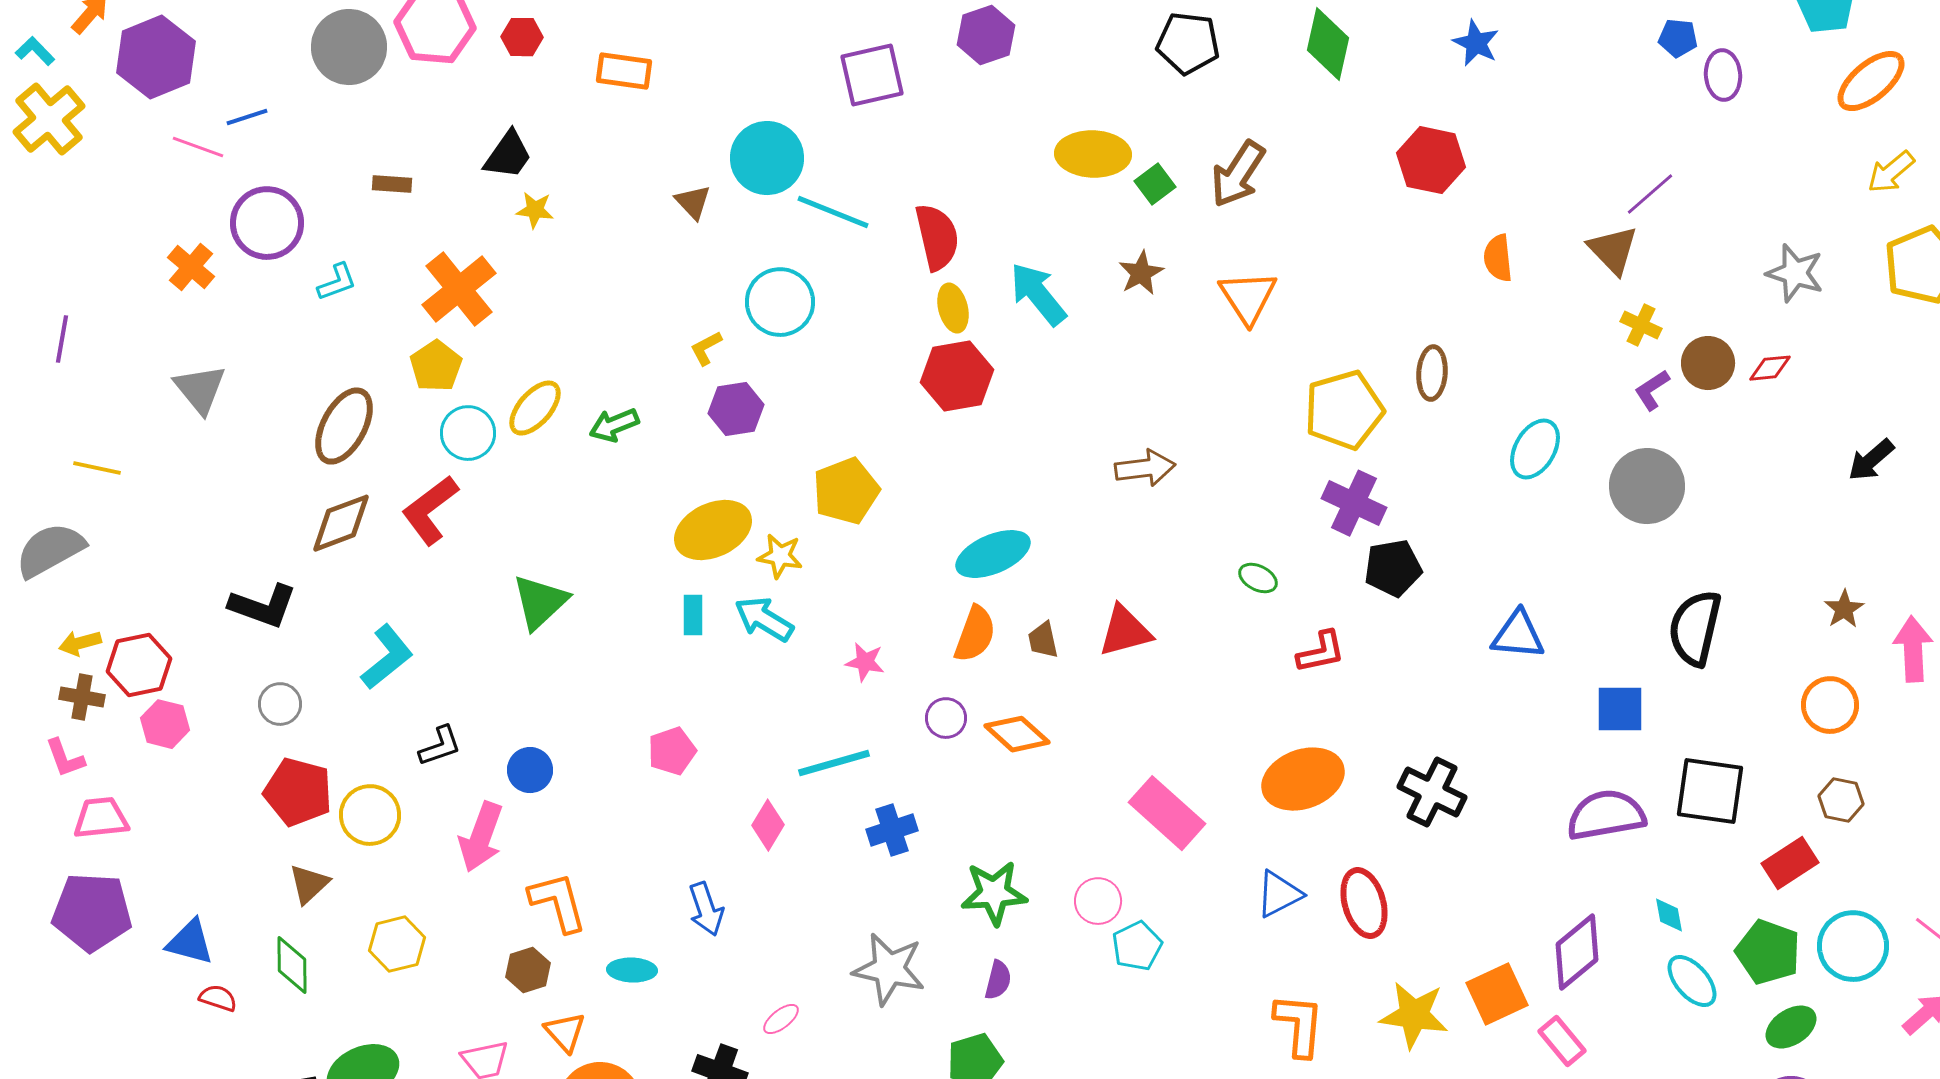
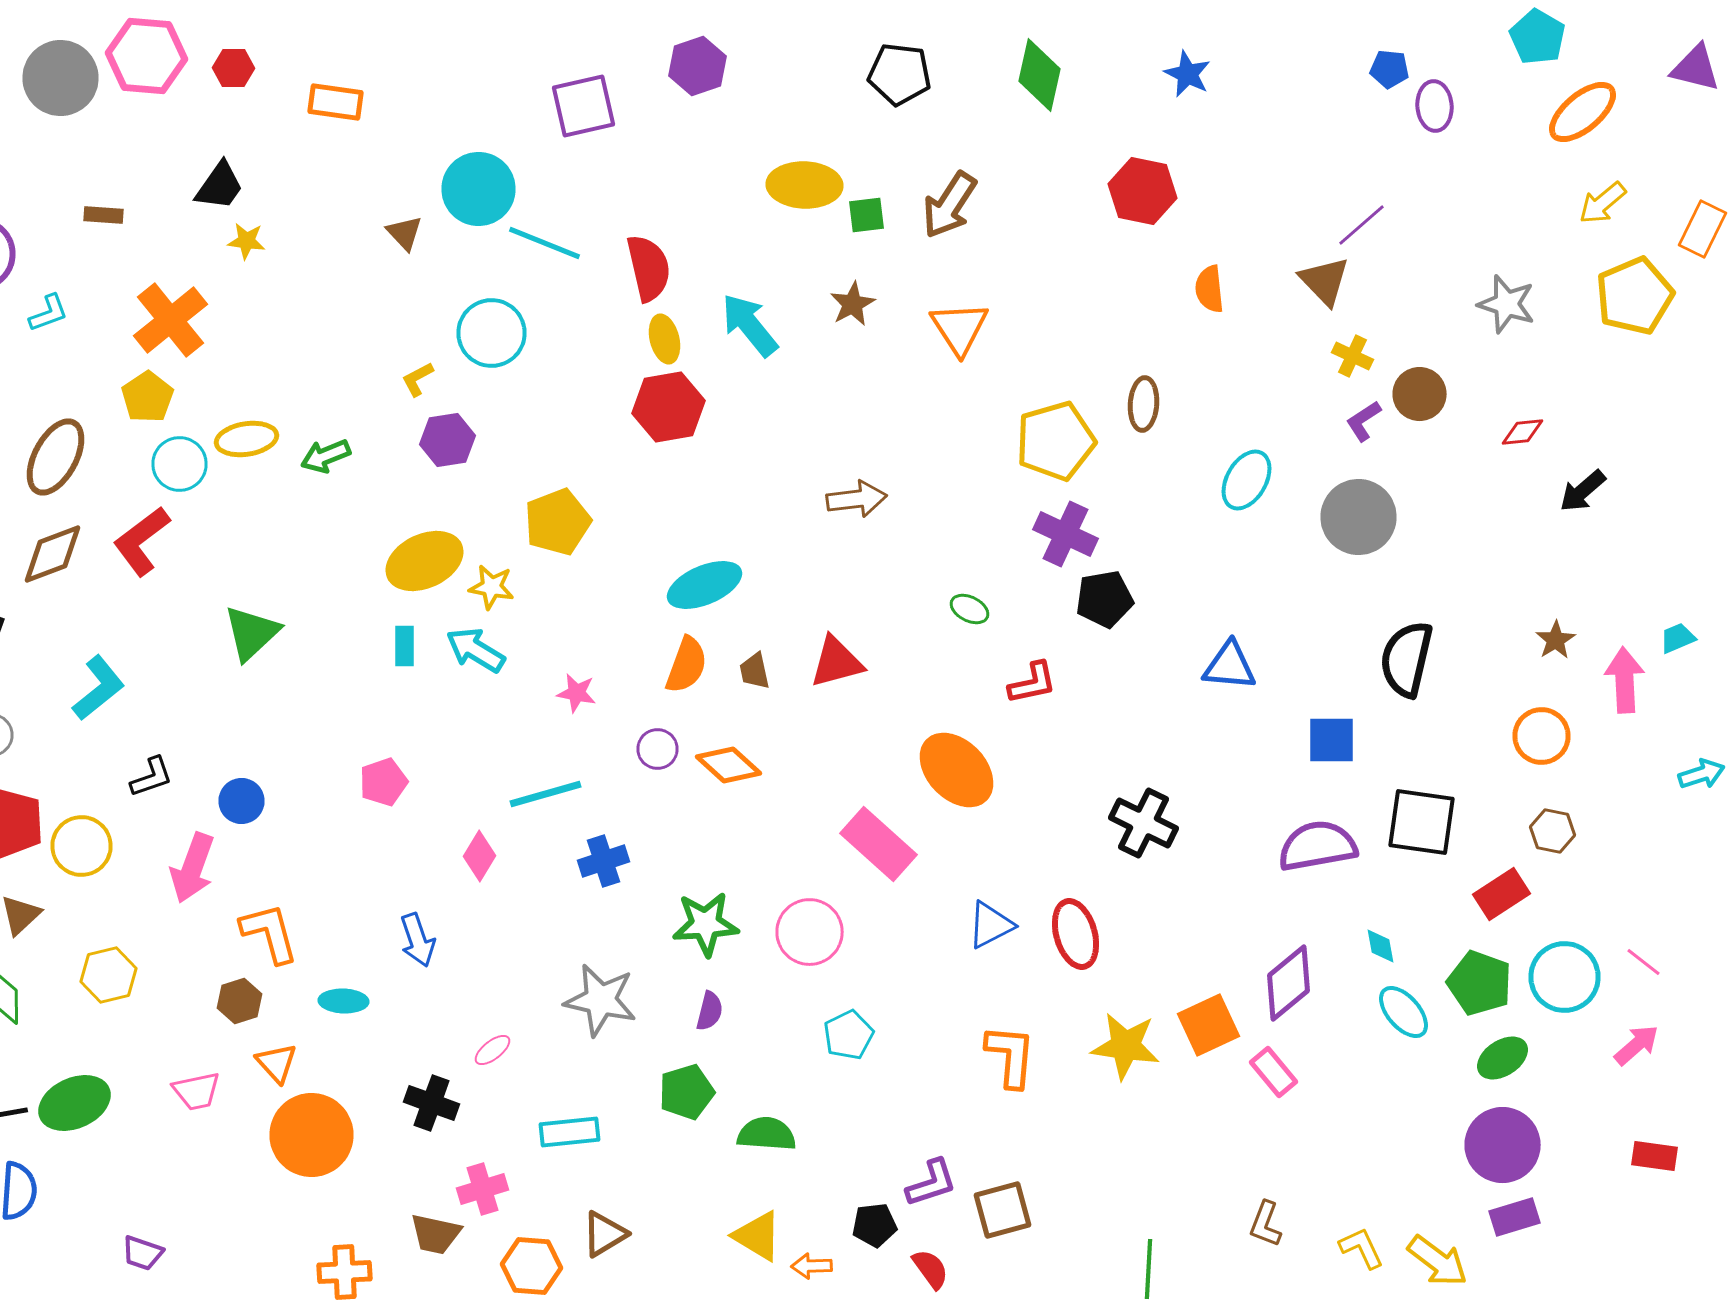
green square: (1155, 184) -> (866, 215), turned 30
red diamond: (1770, 368) -> (1522, 432), moved
yellow ellipse: (535, 408) -> (246, 439), turned 40
orange ellipse: (1303, 779) -> (956, 770), moved, turned 66
pink circle: (1098, 901) -> (810, 932), size x1.4
cyan pentagon: (1137, 946) -> (848, 1035), moved

